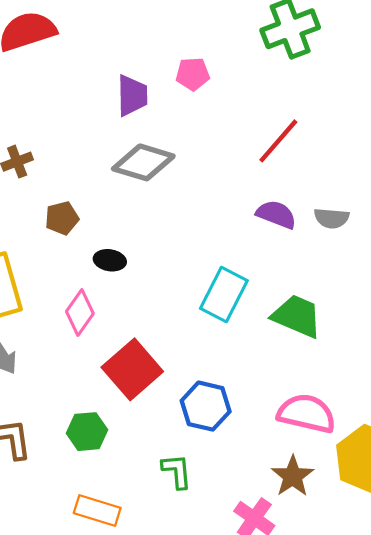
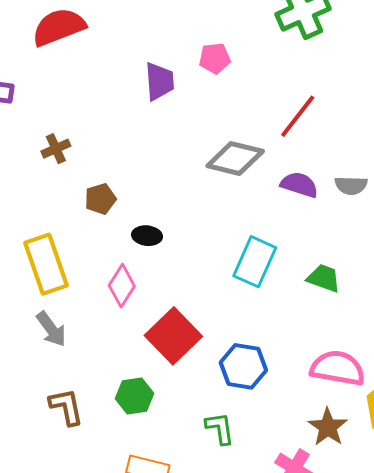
gray diamond: (143, 162) -> (235, 158), moved
green trapezoid: (297, 316) -> (324, 278), size x0.7

